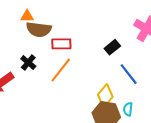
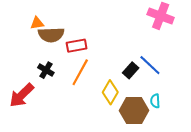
black rectangle: (112, 47) -> (131, 70), moved
yellow diamond: (105, 96) -> (110, 92), moved

